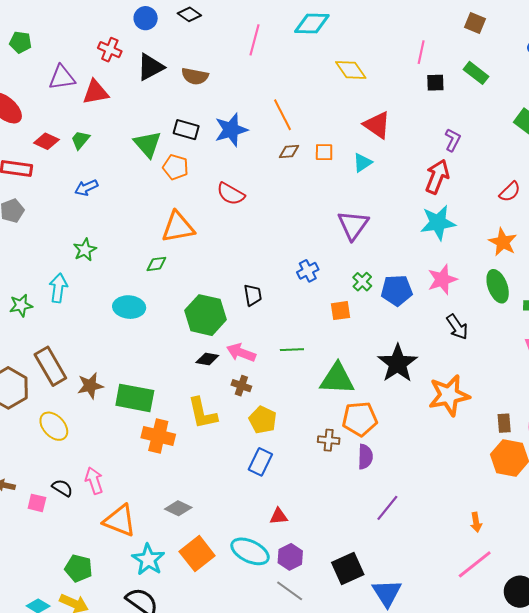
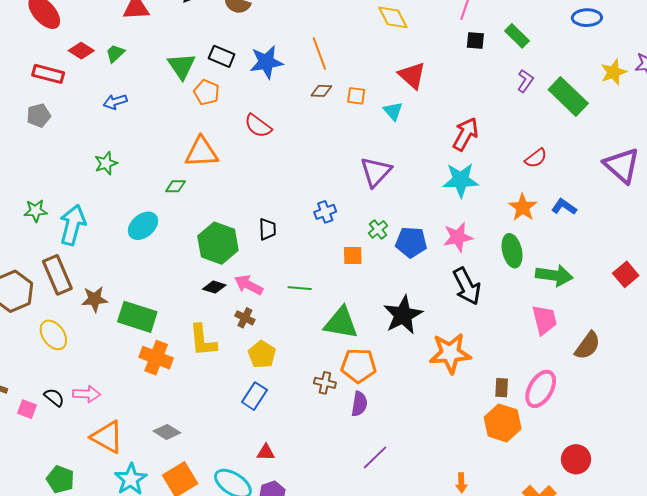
purple L-shape: (453, 140) -> (525, 81), moved
cyan triangle: (363, 163) -> (393, 111), turned -45
cyan arrow: (58, 288) -> (73, 225), moved, size x1.4
cyan ellipse: (129, 307) -> (143, 226), turned -52
black arrow: (457, 327) -> (467, 286), size x1.4
pink arrow: (94, 481) -> (87, 394), turned 104

